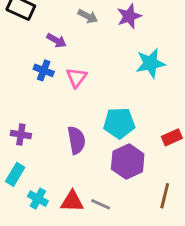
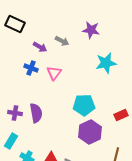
gray arrow: (88, 16) -> (62, 41), moved
purple star: (129, 16) -> (91, 30), turned 30
purple semicircle: (76, 140) -> (36, 113), moved

